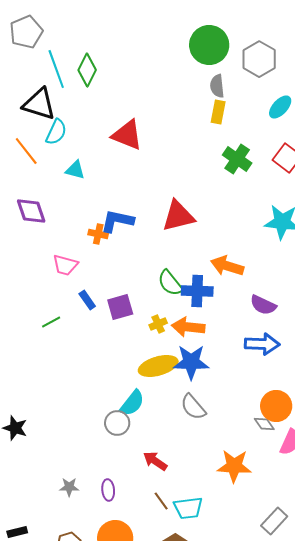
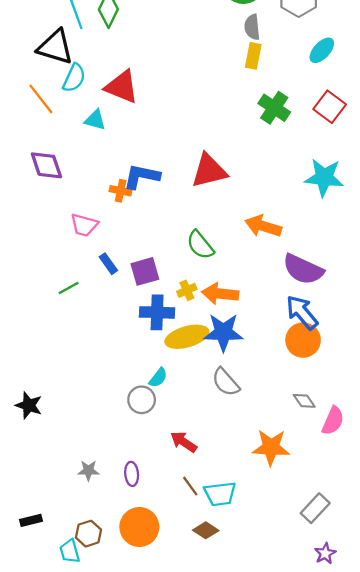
red triangle: (127, 135) -> (122, 87), moved
blue cross: (197, 291) -> (157, 312), moved
purple semicircle: (263, 305) -> (303, 269), size x1.4
blue arrow: (262, 344) -> (302, 312), turned -132
cyan semicircle: (132, 403) -> (158, 378), size x0.7
orange circle: (276, 406) -> (303, 340), moved

